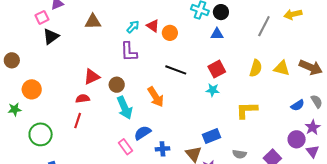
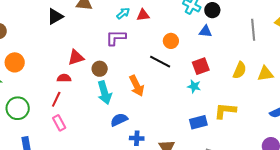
red triangle: (153, 26) -> (143, 15), turned -48
gray line: (264, 26) -> (253, 30), turned -40
orange circle: (170, 33) -> (171, 41), moved
black triangle: (51, 36) -> (55, 16), moved
purple L-shape: (129, 52) -> (116, 38), turned 85
yellow triangle: (282, 68) -> (265, 74), turned -30
blue rectangle: (212, 136) -> (198, 122), moved
pink rectangle: (125, 147) -> (59, 123), moved

